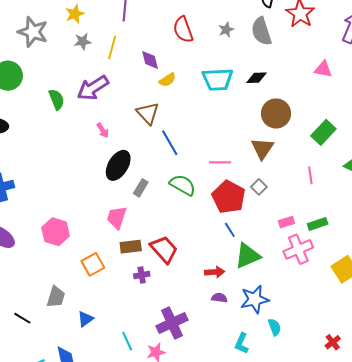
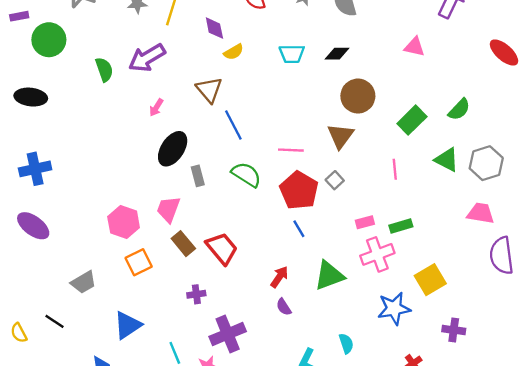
cyan trapezoid: (218, 79) -> (292, 54), size x0.7
pink arrow: (103, 130) -> (156, 107), turned 63
gray rectangle: (141, 188) -> (198, 176), turned -48
pink hexagon: (56, 232) -> (124, 222), moved
brown rectangle: (131, 247) -> (183, 244), turned 55
green triangle: (248, 256) -> (329, 275), moved
red arrow: (215, 272) -> (279, 277), turned -54
purple cross: (142, 275) -> (196, 294), moved
gray trapezoid: (56, 297) -> (84, 282), moved, turned 40
purple semicircle: (219, 298) -> (284, 307), turned -133
blue star: (255, 299) -> (394, 308), moved
blue triangle: (86, 319) -> (128, 325), size x1.5

